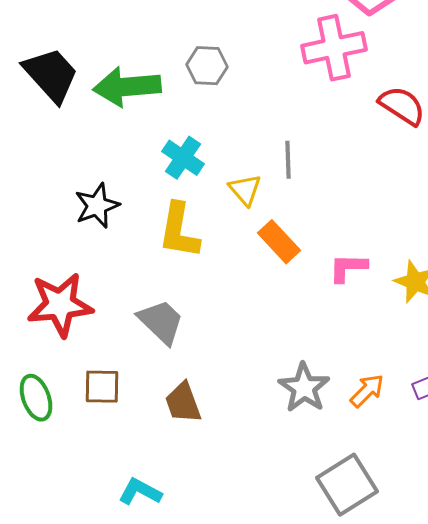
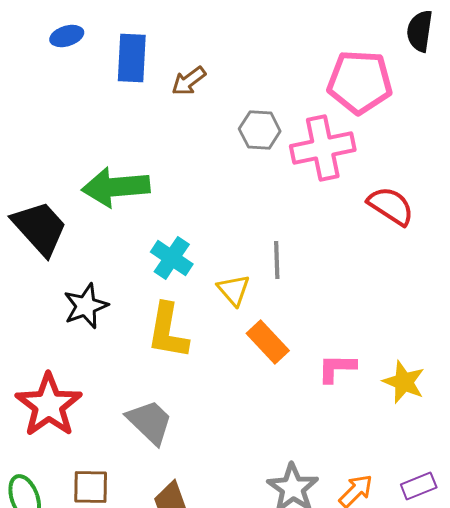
gray hexagon: (207, 66) -> (260, 130), moved
black trapezoid: (51, 75) -> (40, 228), moved
red star: (60, 305) -> (49, 405), turned -30

